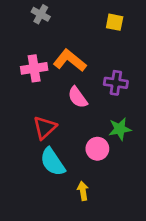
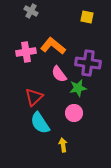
purple cross: (116, 83) -> (88, 63), size x1.4
green star: (120, 129) -> (78, 88), moved

